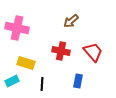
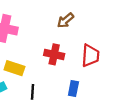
red trapezoid: (93, 52) -> (90, 56), turned 45

